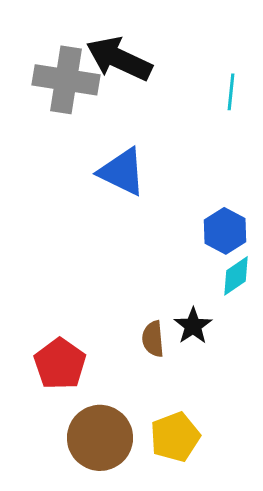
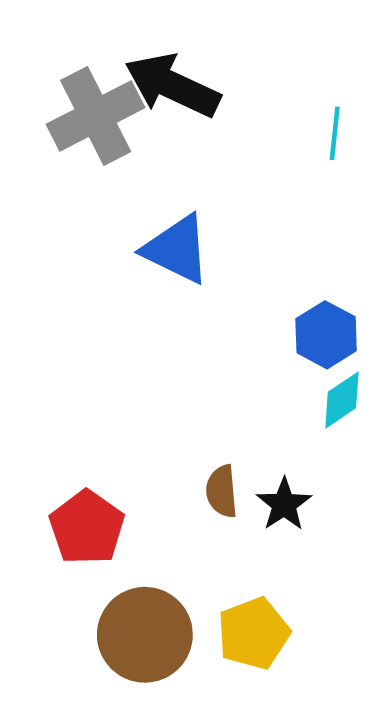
gray cross: (66, 80) -> (96, 116), turned -36
black star: (193, 326) -> (284, 504), moved

